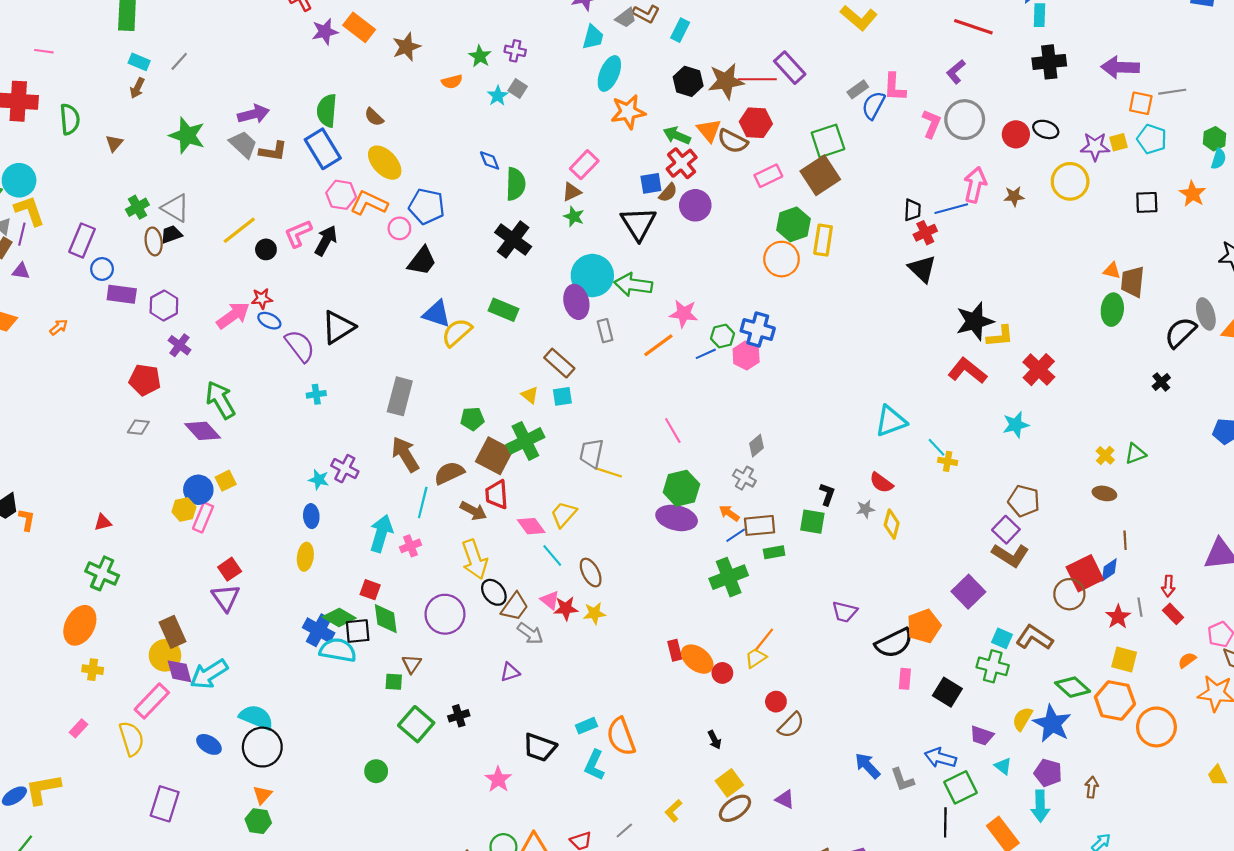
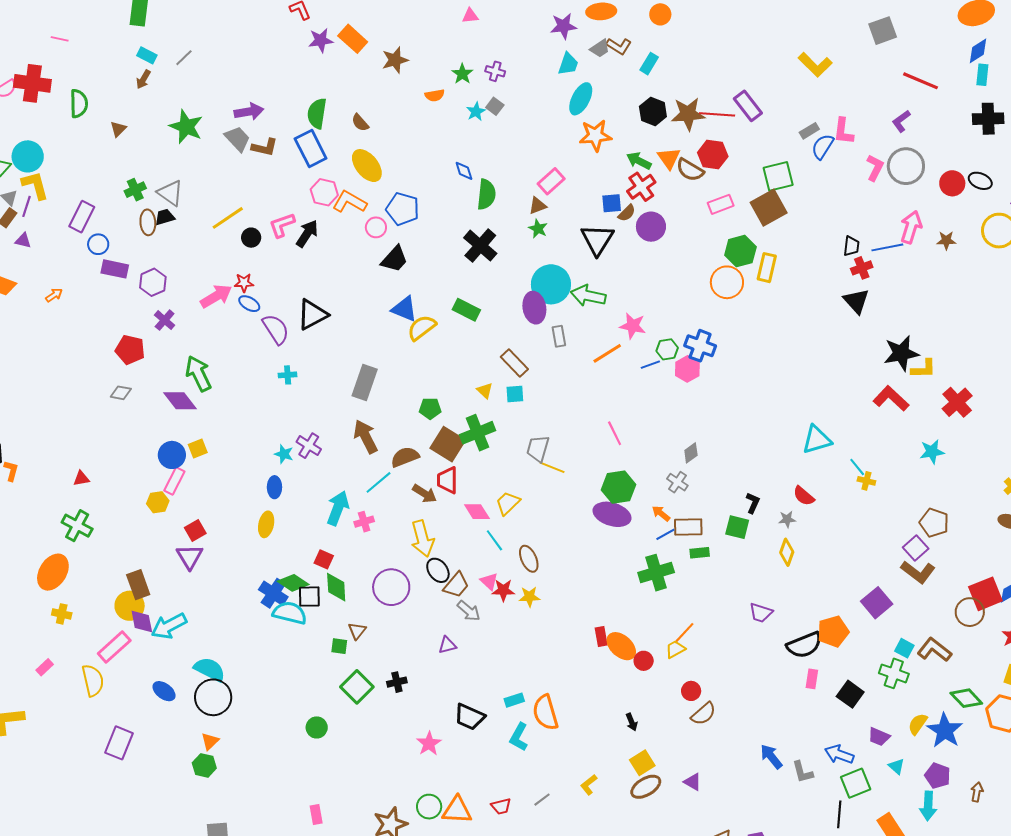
cyan line: (423, 503) -> (378, 482), turned 32
yellow hexagon: (184, 509) -> (158, 502), moved
yellow diamond: (892, 524) -> (787, 552), moved

